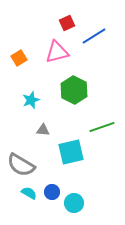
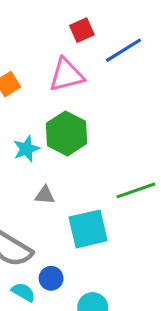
green hexagon: (74, 90) -> (66, 133), moved
blue circle: (52, 192) -> (51, 278), moved

